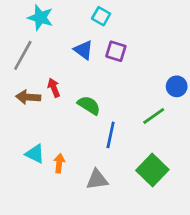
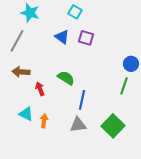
red arrow: (54, 88) -> (40, 89), moved
green line: (154, 116) -> (124, 86), moved, turned -36
gray triangle: (97, 179) -> (78, 125), moved

